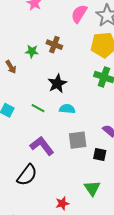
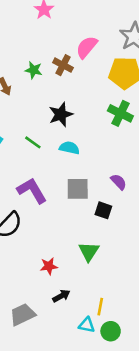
pink semicircle: (79, 14) -> (87, 47), moved

